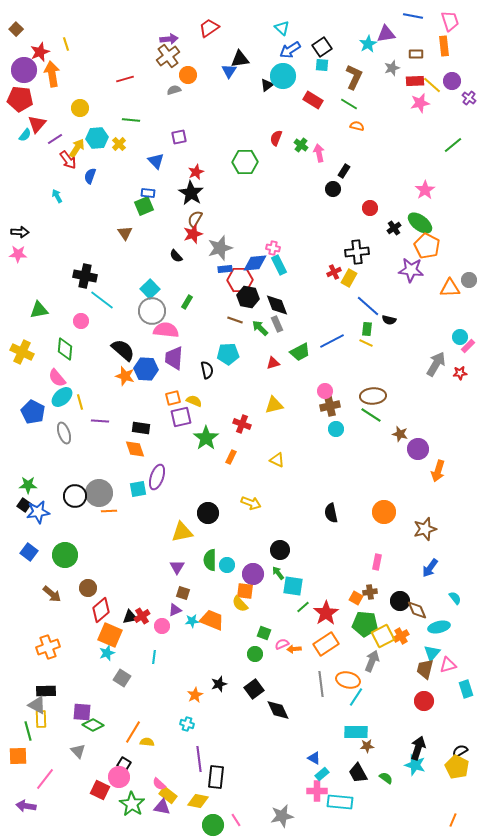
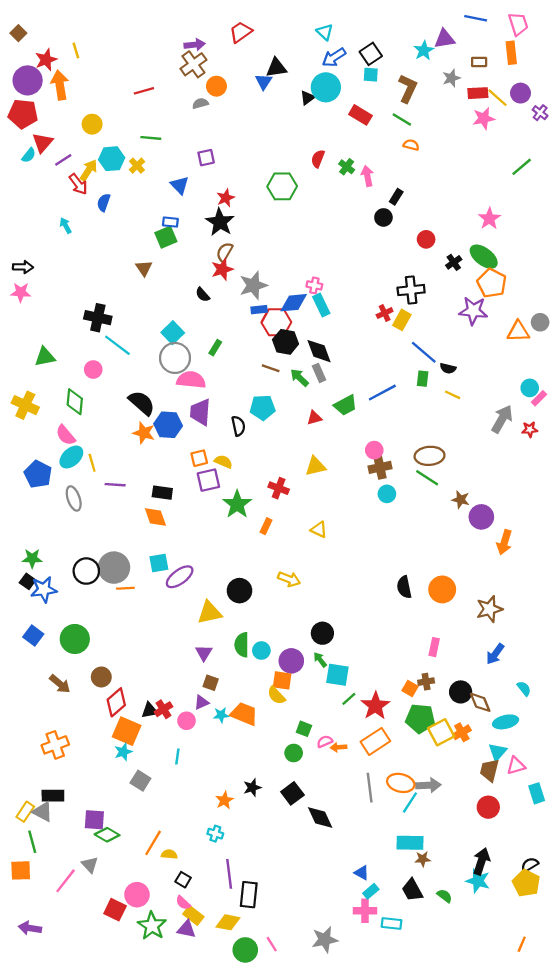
yellow line: (366, 343) -> (453, 395), moved
purple ellipse: (157, 477) -> (180, 577), moved, turned 35
black semicircle: (331, 513) -> (404, 587), moved
gray arrow: (372, 661) -> (428, 785), moved, turned 65
yellow rectangle: (41, 719) -> (25, 812), moved, turned 36
black square: (124, 764) -> (183, 880), moved
pink line: (45, 779) -> (66, 881), moved
cyan rectangle: (340, 802) -> (392, 923), size x0.7

